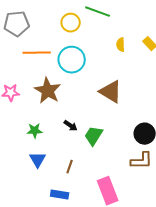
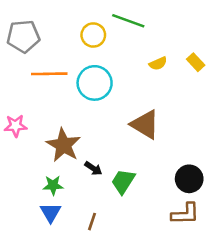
yellow semicircle: (121, 45) -> (158, 63), turned -112
brown star: (48, 91) -> (63, 145), moved
green star: (35, 131) -> (53, 185), moved

